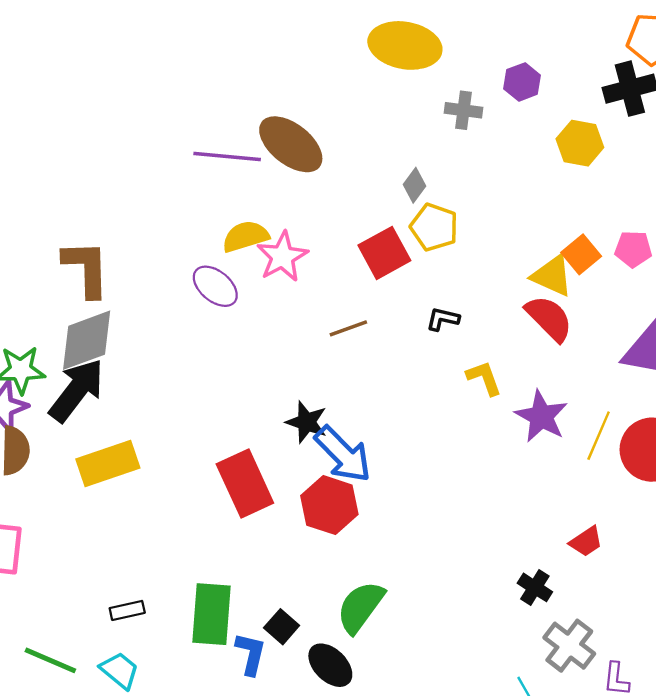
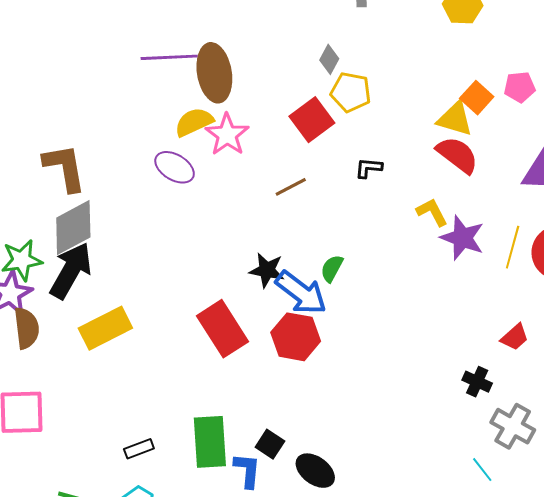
brown ellipse: (291, 144) -> (214, 73), moved, turned 50
yellow L-shape: (484, 378) -> (432, 212), moved
green semicircle: (360, 607) -> (332, 268), moved, size x0.6

